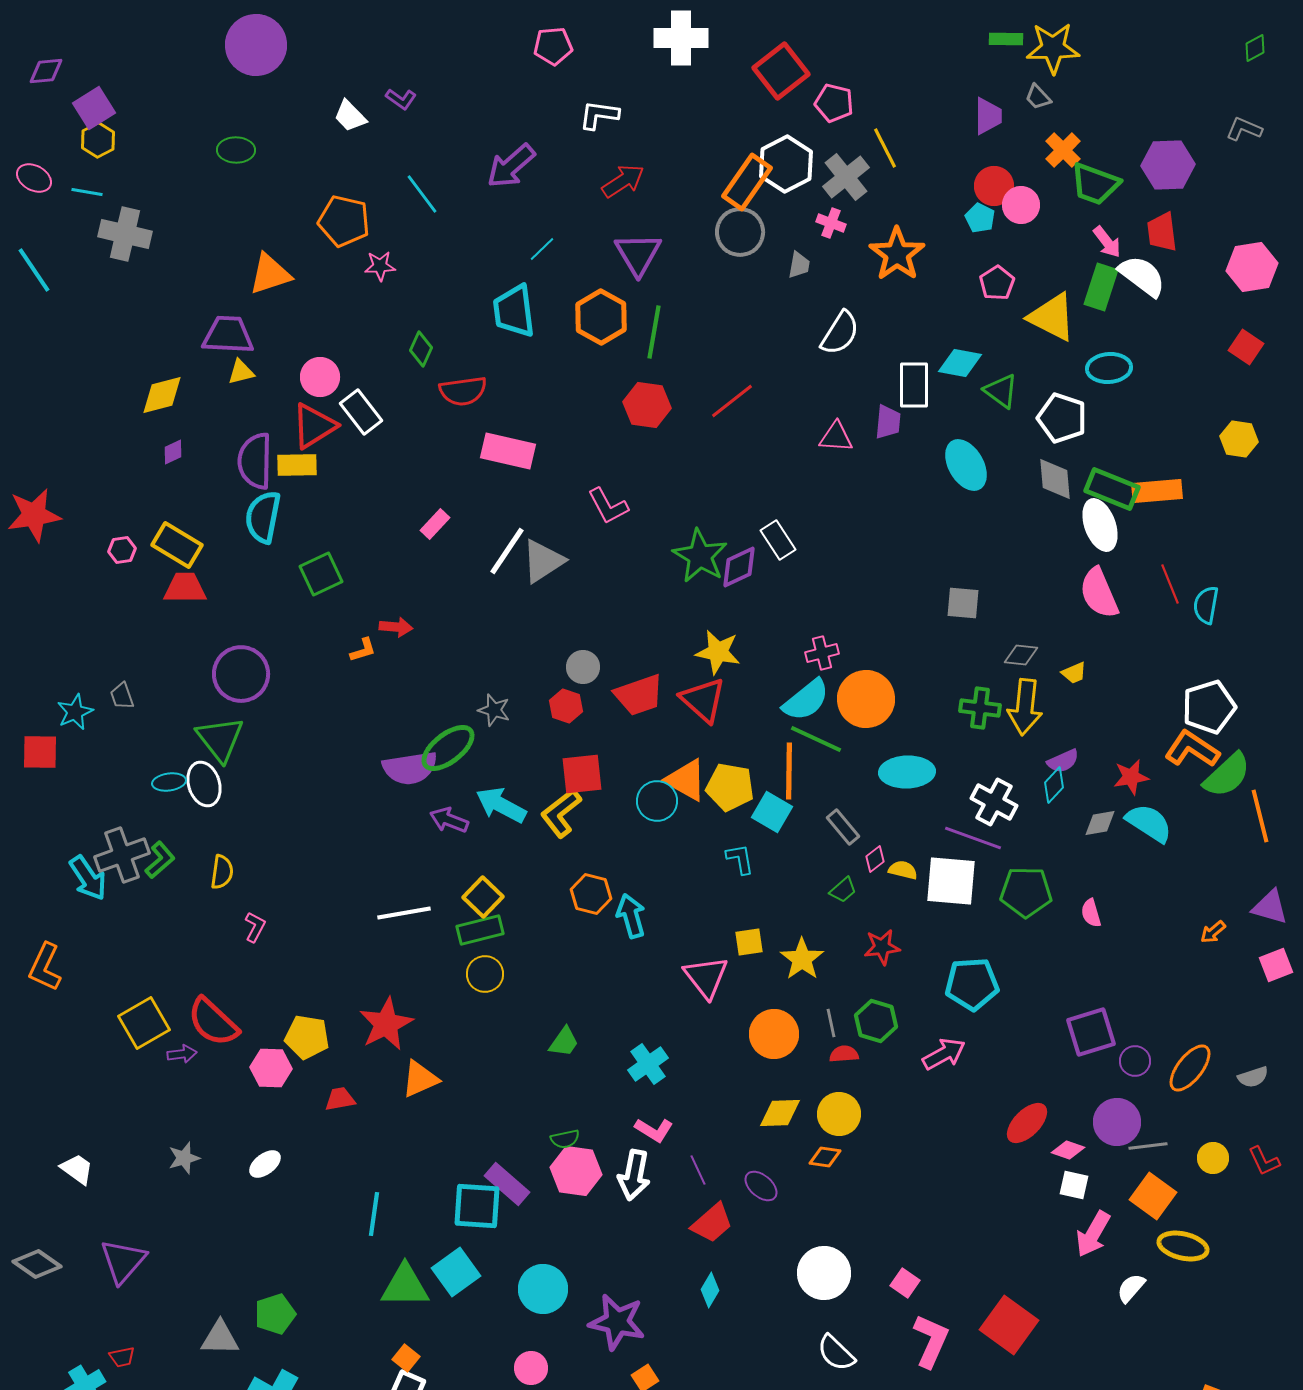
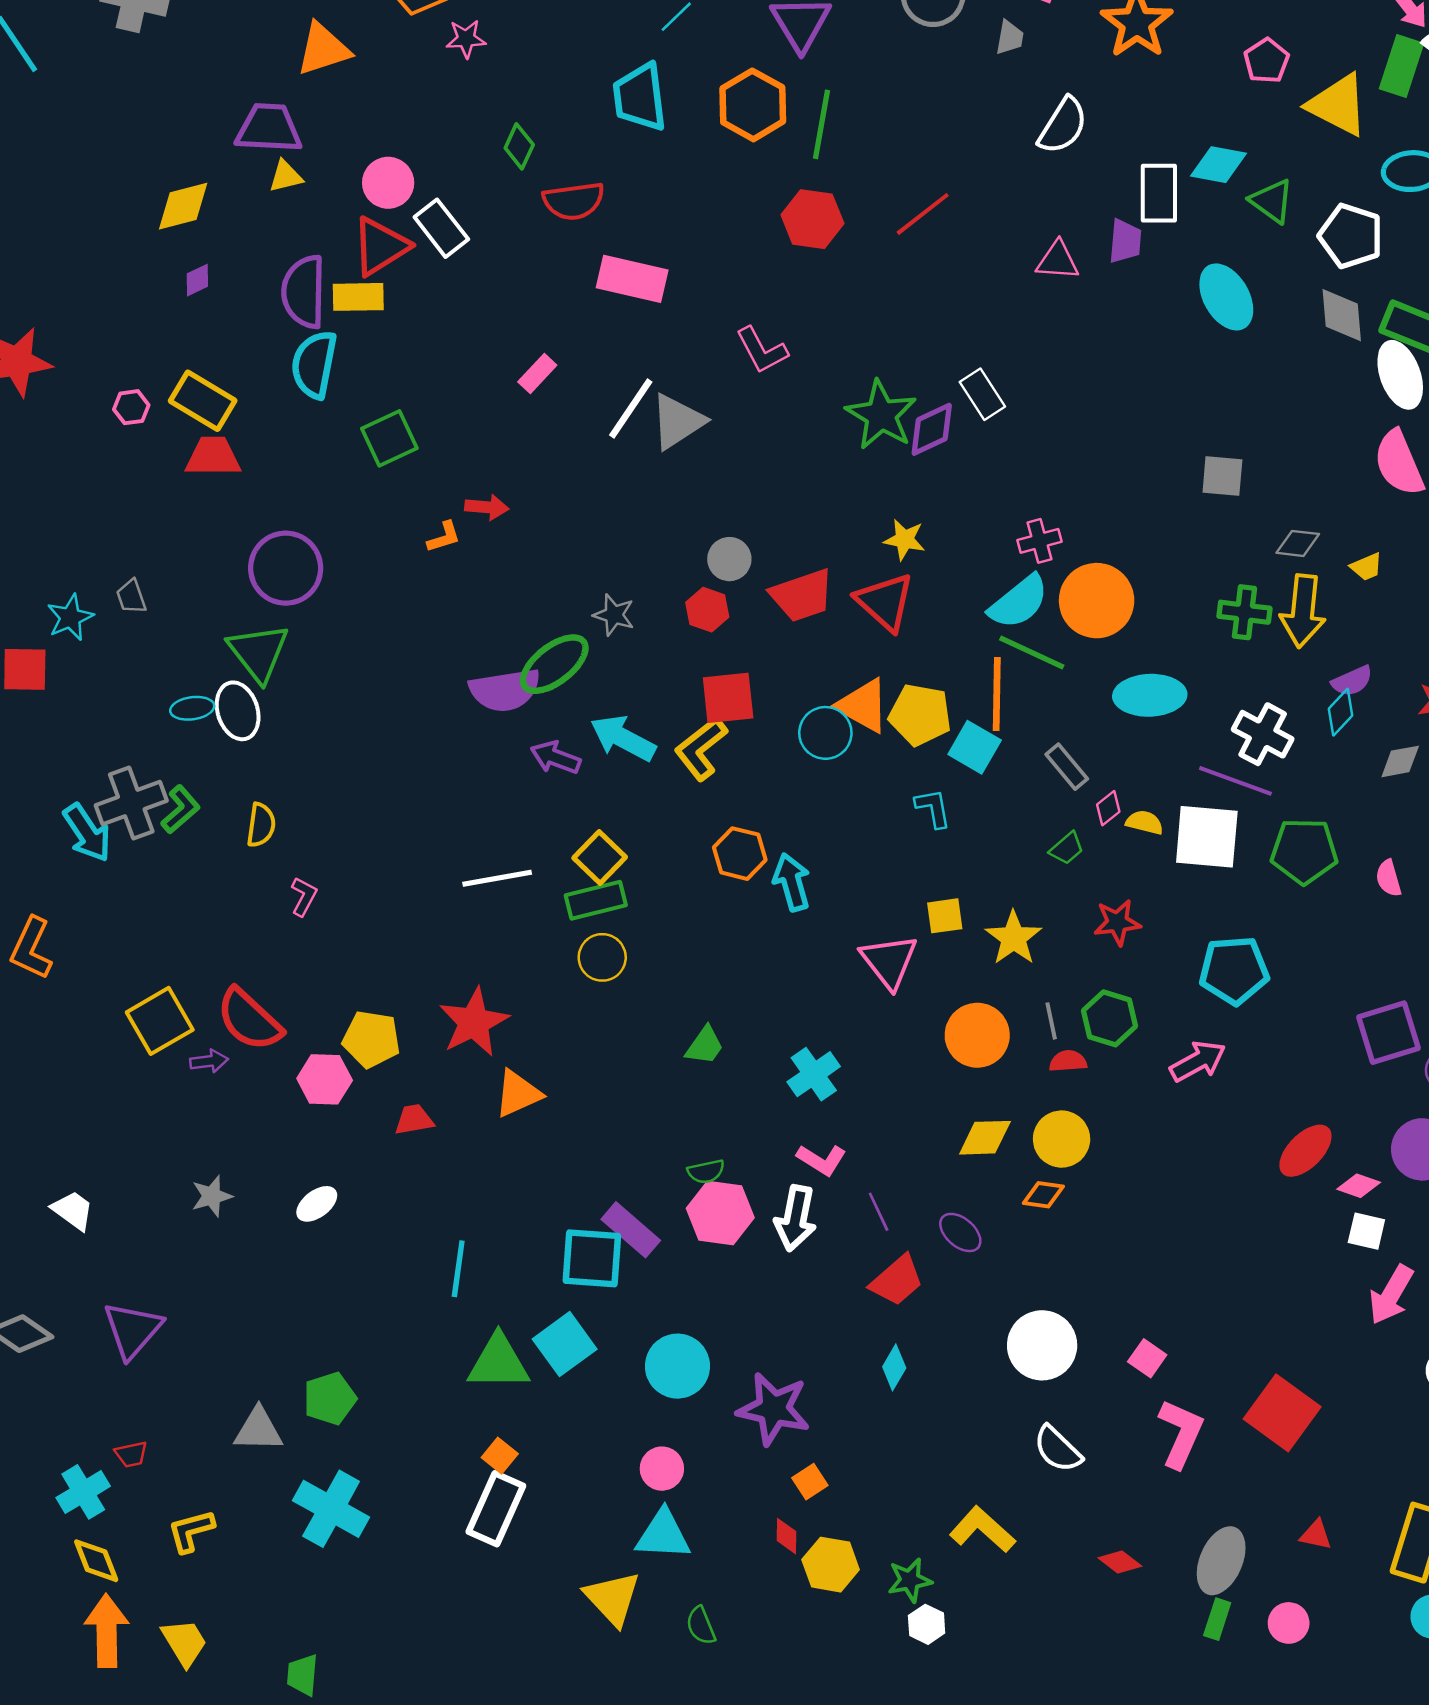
yellow star: (718, 652) -> (905, 540), size x0.7

